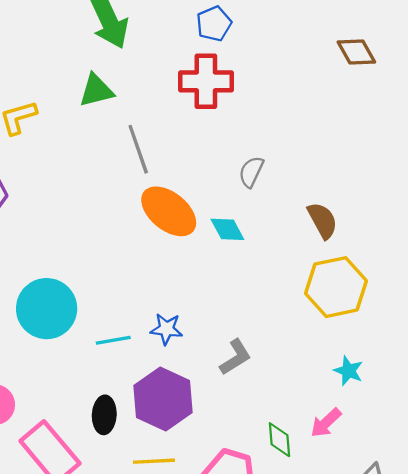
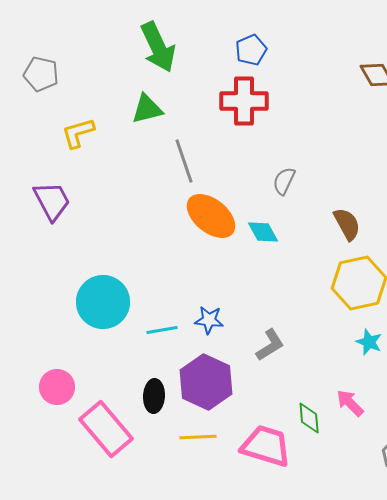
cyan star: (348, 371) -> (369, 342), moved
pink arrow: (326, 423) -> (350, 403), turned 88

